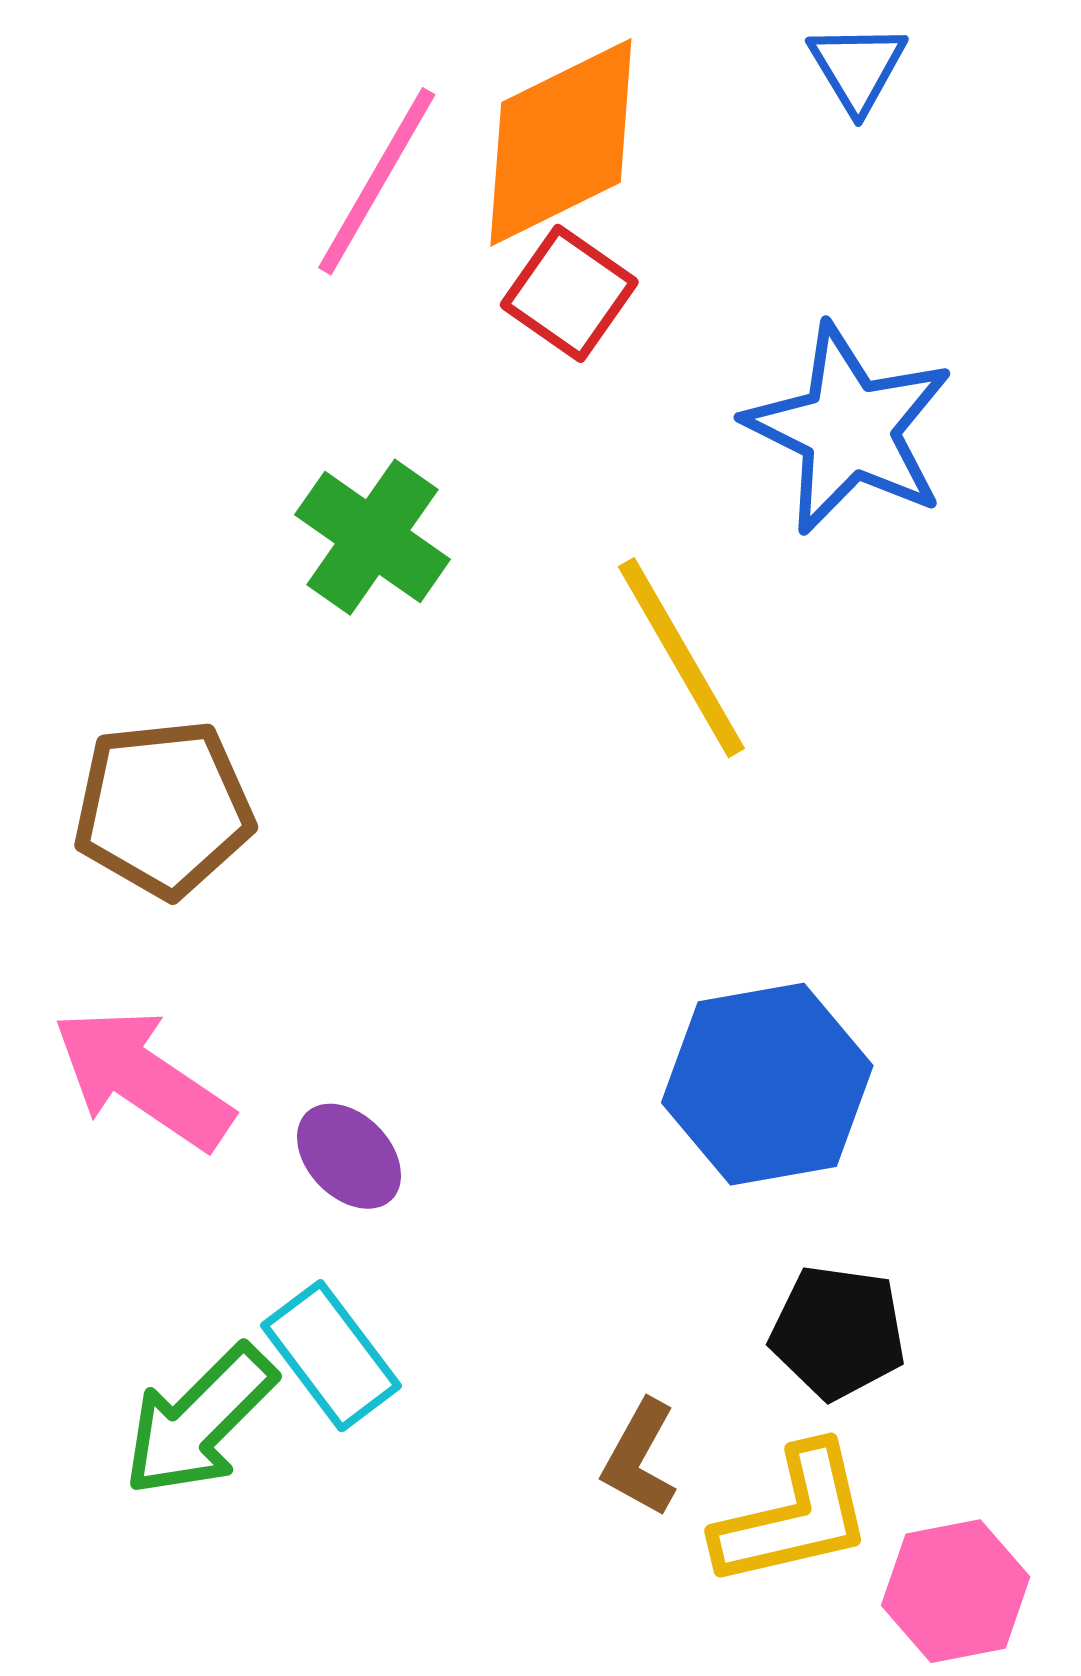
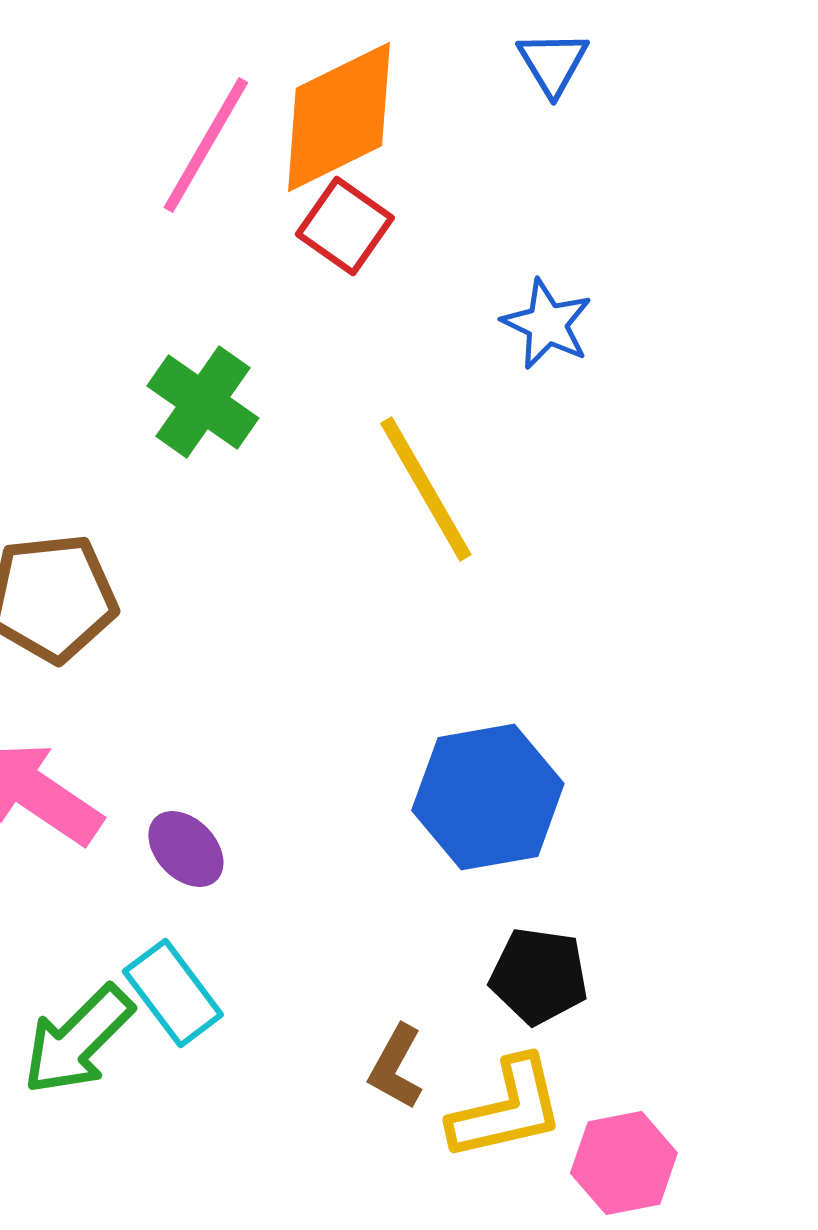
blue star: (849, 429) -> (547, 324), size x0.6

